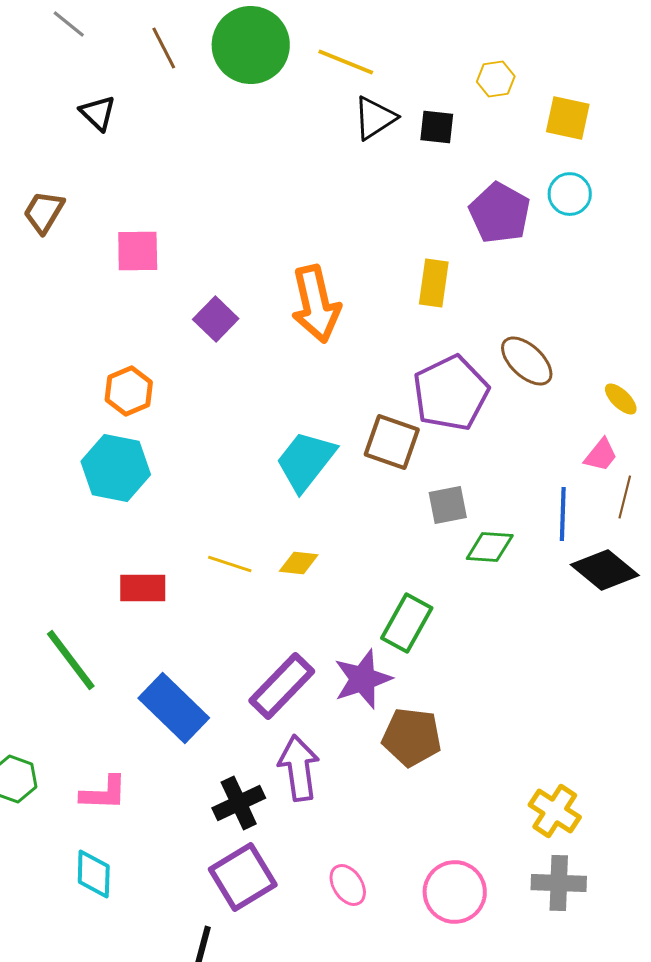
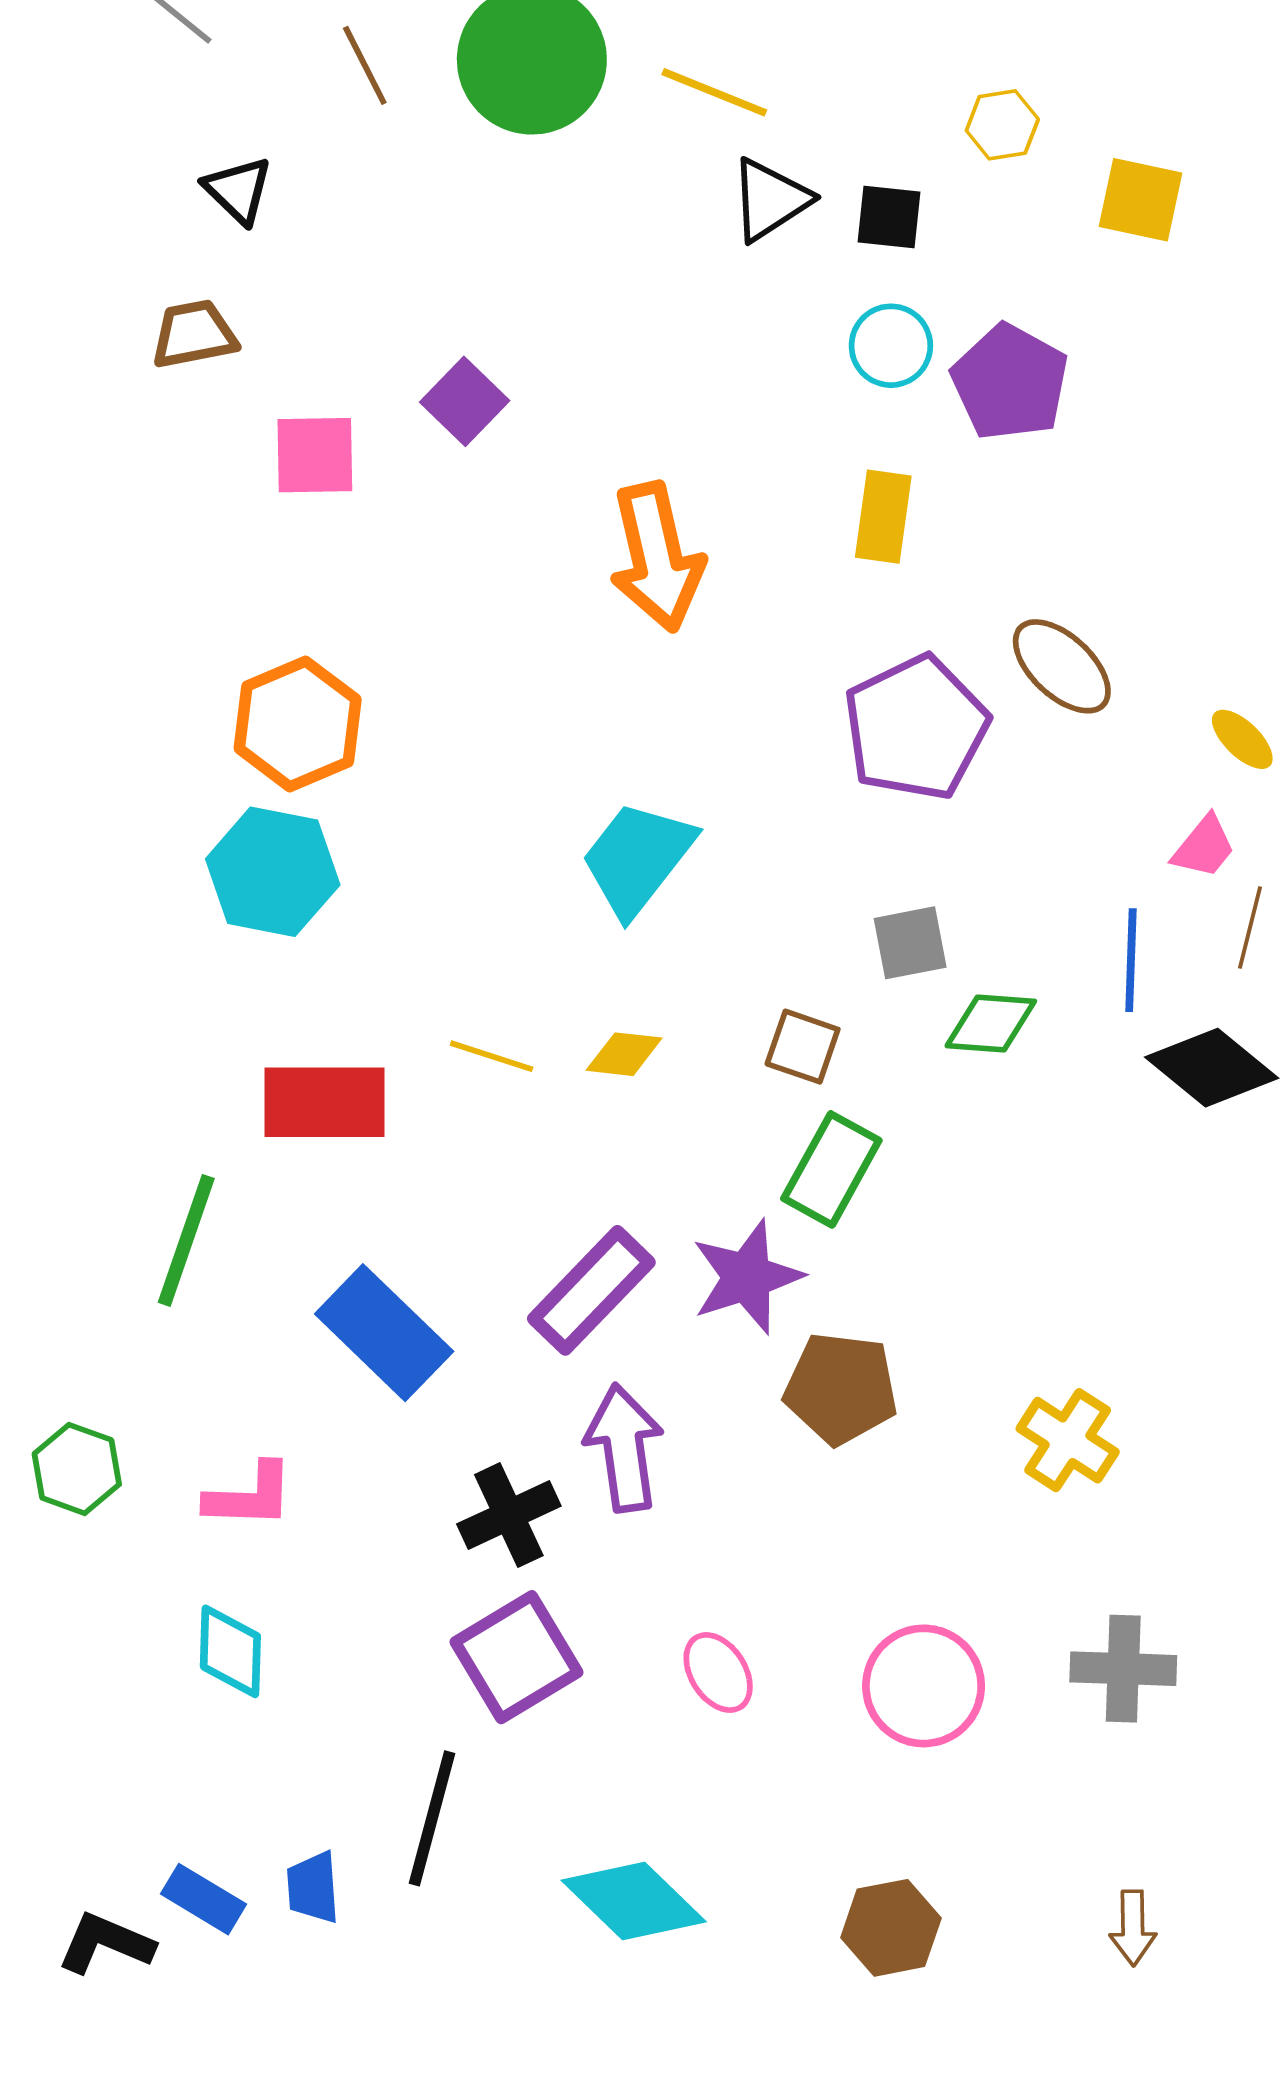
cyan circle: (570, 194) -> (891, 346), moved
brown trapezoid: (44, 212) -> (194, 334), moved, turned 48
purple square: (216, 319) -> (465, 401), moved
orange hexagon: (129, 391) -> (298, 724), size x1.4
brown square: (392, 442) -> (803, 1047), moved, size x0.7
red rectangle: (143, 588) -> (324, 1102), size x1.4
green line: (71, 660) -> (186, 1240), turned 56
yellow cross: (555, 811) -> (1068, 1440), moved

